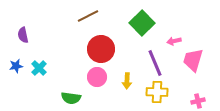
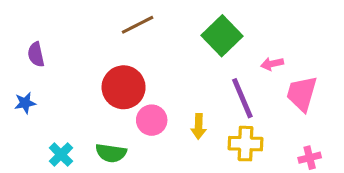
red circle: (101, 49) -> (124, 87), moved
cyan cross: (39, 68) -> (61, 155), moved

